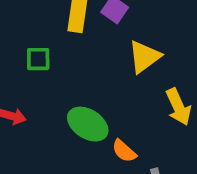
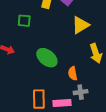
orange semicircle: (124, 151) -> (73, 73), moved, turned 32

